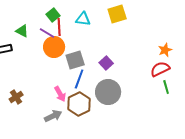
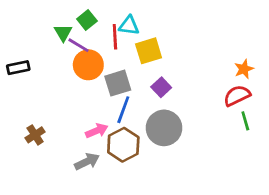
yellow square: (117, 14) -> (149, 51), moved
red line: (59, 27) -> (115, 37), moved
green triangle: (22, 31) -> (63, 33), moved, turned 32
pink arrow: (60, 94) -> (97, 131), turned -84

